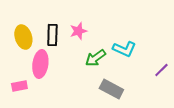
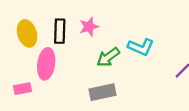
gray rectangle: (111, 89) -> (102, 92), moved, turned -40

